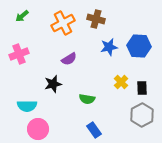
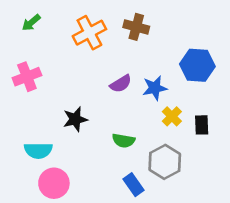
blue star: (109, 47) -> (155, 88), moved
purple semicircle: (69, 59) -> (121, 84), moved
gray hexagon: (142, 115) -> (165, 162), moved

